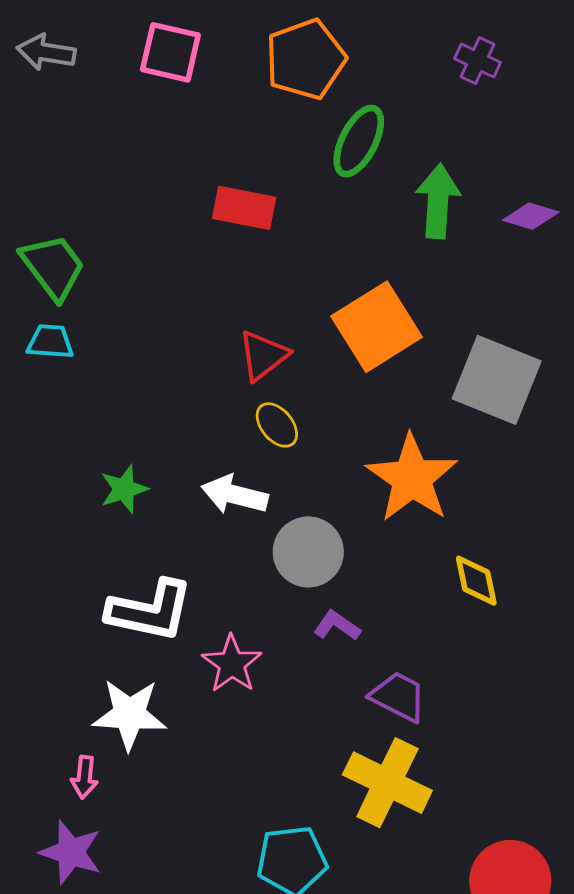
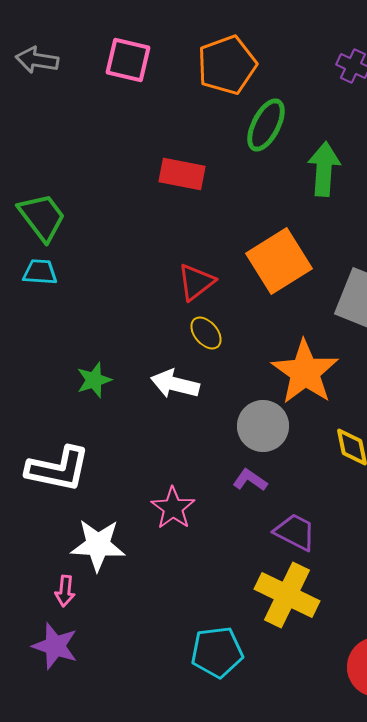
gray circle: (308, 552) -> (263, 426), moved
white L-shape: (150, 611) -> (58, 469), moved

